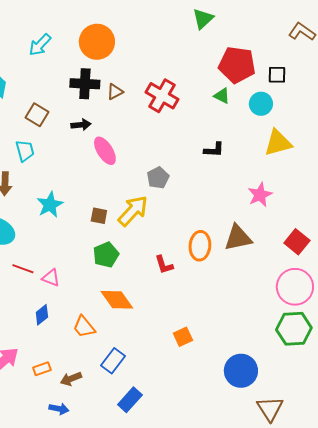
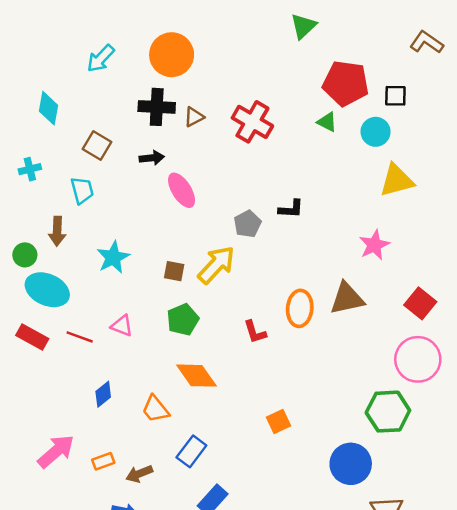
black L-shape: (214, 150) -> (291, 209), moved
pink triangle: (51, 278) -> (122, 326), moved
green hexagon: (294, 329) -> (388, 412), moved

